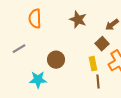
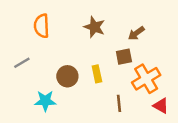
brown square: (102, 44) -> (124, 57), turned 32
yellow rectangle: (93, 64) -> (97, 74), moved

